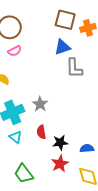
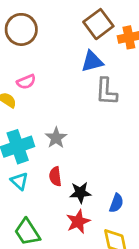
brown square: (65, 20) -> (98, 24), turned 35
pink semicircle: (15, 51) -> (26, 82), moved
blue semicircle: (87, 148) -> (116, 203), turned 112

